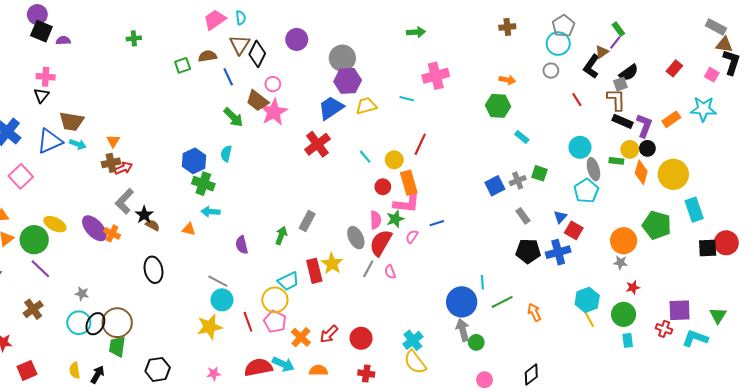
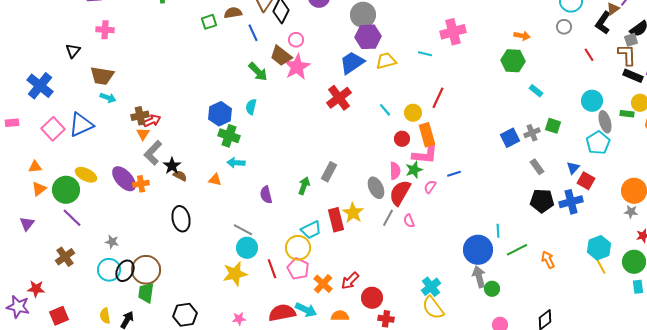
pink cross: (46, 77) -> (105, 30), moved
blue triangle: (50, 141) -> (81, 125), moved
orange triangle: (113, 141) -> (143, 134), moved
orange cross: (112, 233) -> (141, 184), turned -35
red circle: (361, 338) -> (372, 298), moved

